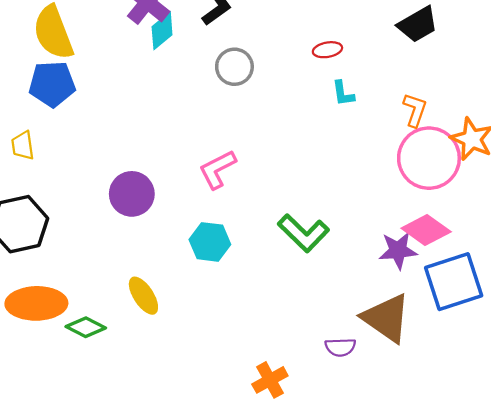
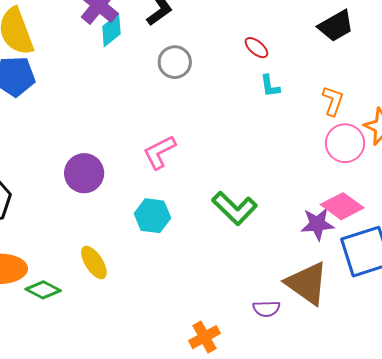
red ellipse: (327, 50) -> (256, 48), turned 50
pink circle: (429, 158) -> (345, 143), size x0.7

